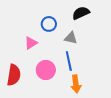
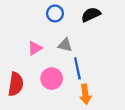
blue circle: (49, 24) -> (55, 13), moved
gray triangle: (71, 38) -> (65, 45), moved

